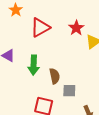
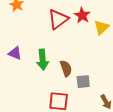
red triangle: (40, 27) -> (58, 19), moved

